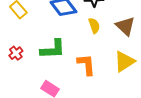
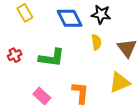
orange L-shape: (86, 65) -> (80, 93), moved

